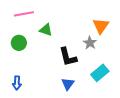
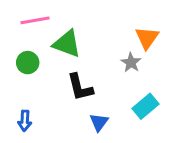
green triangle: (46, 30) -> (67, 44), size x1.5
black L-shape: (68, 57) -> (80, 87), moved

